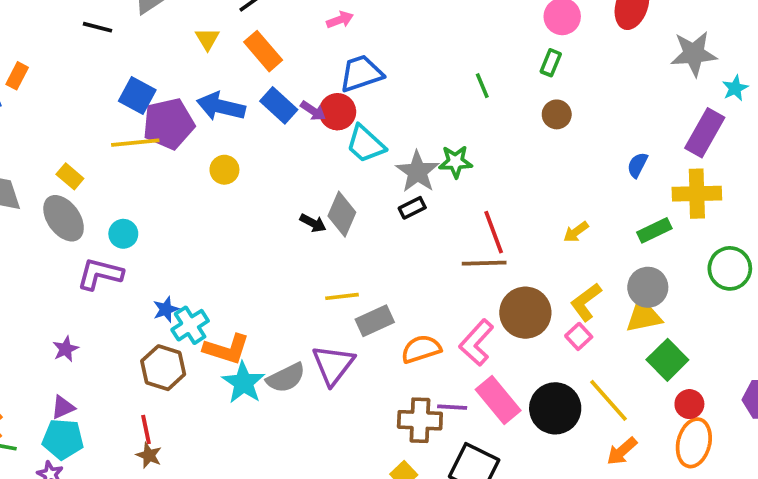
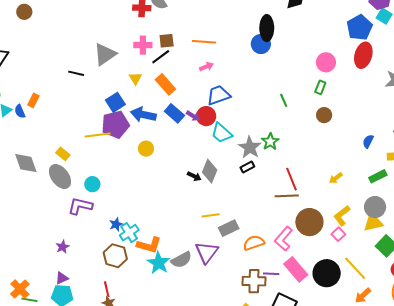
blue square: (137, 96) -> (115, 102), moved, turned 30
green star: (456, 162) -> (270, 142), turned -30

